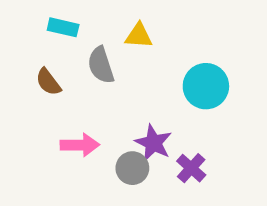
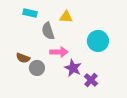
brown semicircle: (48, 82) -> (23, 58), moved, turned -32
pink arrow: (80, 145) -> (59, 52), moved
gray circle: (132, 168) -> (37, 68), moved

